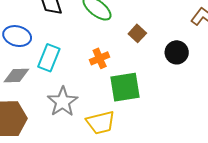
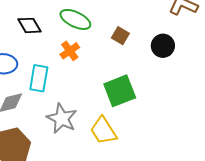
orange cross: (100, 58) -> (70, 51), moved
yellow trapezoid: (101, 123) -> (103, 131), turned 84

